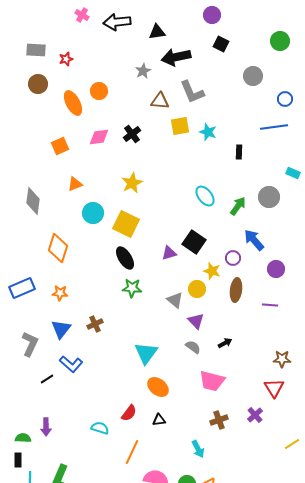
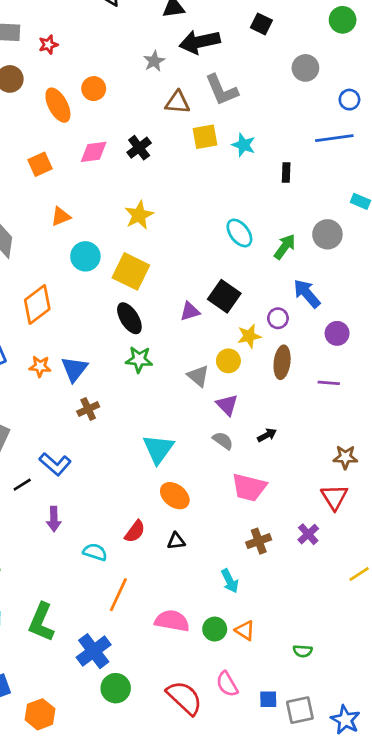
orange diamond: (58, 248) -> (37, 304), turned 36
yellow star: (212, 271) -> (249, 336), turned -30
blue triangle: (61, 329) -> (74, 369), moved
purple arrow: (46, 427) -> (54, 519), moved
orange line: (132, 452) -> (118, 595), moved

